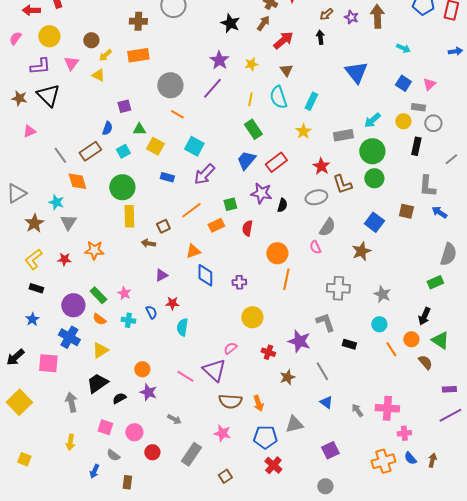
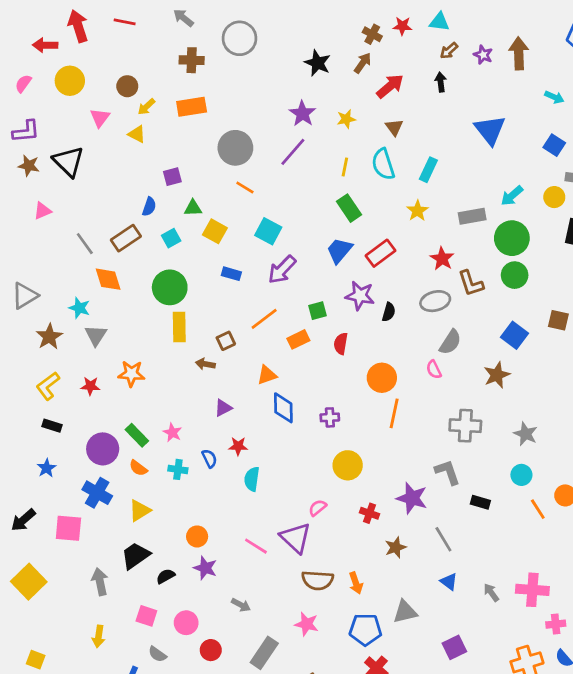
purple L-shape: (40, 66) -> (26, 131), moved

